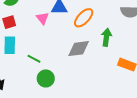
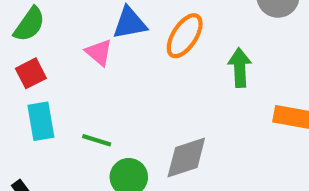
gray diamond: (79, 49) -> (186, 157), moved

